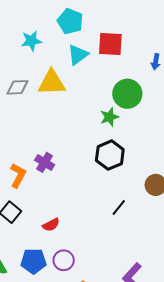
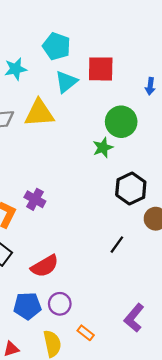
black hexagon: (110, 155) -> (131, 189), moved
red semicircle: (51, 225) -> (45, 266), size x1.5

